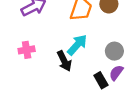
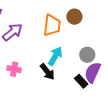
pink cross: (27, 50) -> (14, 69), turned 32
purple semicircle: (116, 73) -> (93, 72), size x1.5

